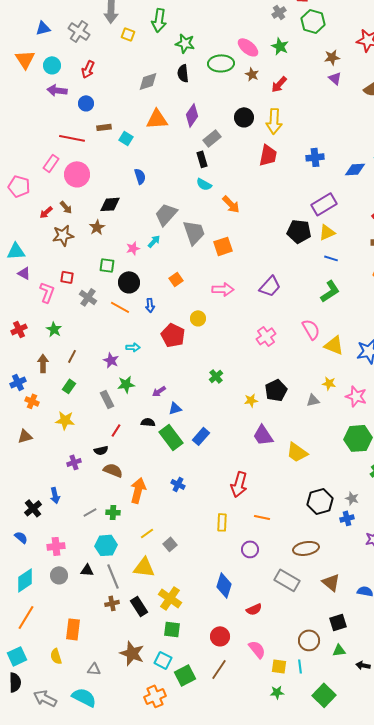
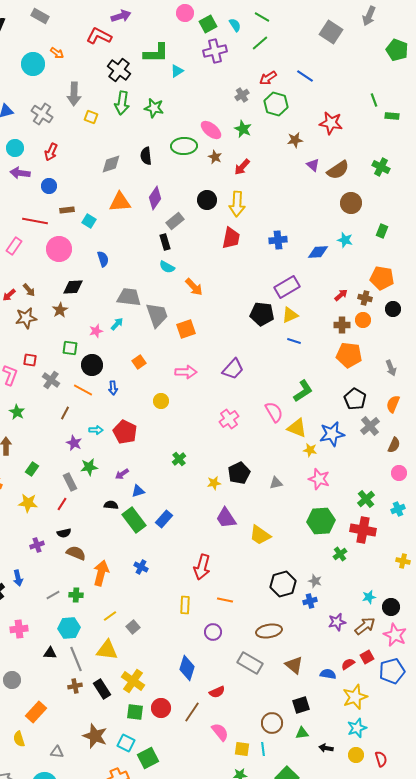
green star: (185, 43) -> (154, 108), moved
purple triangle: (335, 78) -> (313, 165), moved
pink circle: (77, 174) -> (59, 249), moved
gray trapezoid: (166, 214) -> (129, 297), turned 55
green L-shape: (330, 291) -> (303, 391), moved
red pentagon: (173, 335) -> (125, 432), moved
brown line: (72, 356) -> (65, 413), moved
yellow star: (329, 383) -> (310, 450), moved
red line: (116, 430) -> (62, 504), moved
gray circle: (59, 575) -> (12, 680), moved
orange rectangle: (73, 629) -> (36, 712), turned 35
red circle: (220, 636) -> (161, 708), moved
brown line: (219, 669) -> (192, 712), moved

